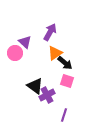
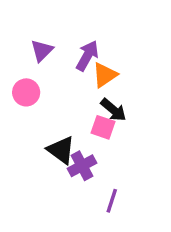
purple triangle: (25, 42) -> (42, 51), moved, turned 32
orange triangle: (55, 53) -> (105, 75), moved
pink square: (67, 81) -> (103, 127), moved

